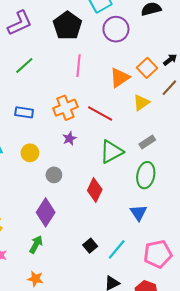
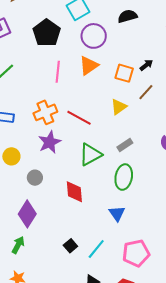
orange square: (147, 68) -> (124, 73), turned -30
orange triangle: (120, 78) -> (89, 66), moved
purple star: (69, 138) -> (50, 142), size x1.6
red diamond: (95, 190) -> (74, 192), turned -30

